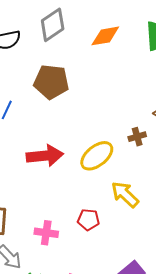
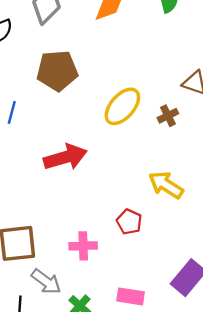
yellow ellipse: (97, 156) -> (122, 106), moved
red pentagon: (88, 220) -> (129, 222), turned 30

